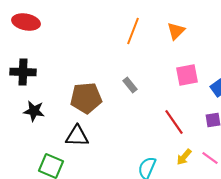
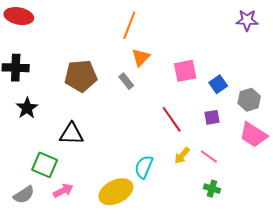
orange triangle: (176, 31) -> (141, 57), moved
brown pentagon: (86, 98) -> (81, 76), moved
black star: (34, 111) -> (27, 108), turned 30

